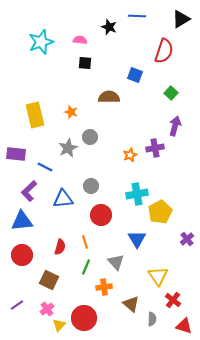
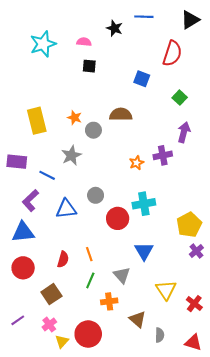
brown semicircle: (109, 97) -> (121, 114), moved
gray circle: (90, 137) -> (93, 130), moved
yellow pentagon: (160, 212) -> (189, 225), moved
red circle: (101, 215) -> (118, 218), moved
brown square: (49, 280) -> (51, 294), turned 30
red cross: (173, 300) -> (194, 304), moved

